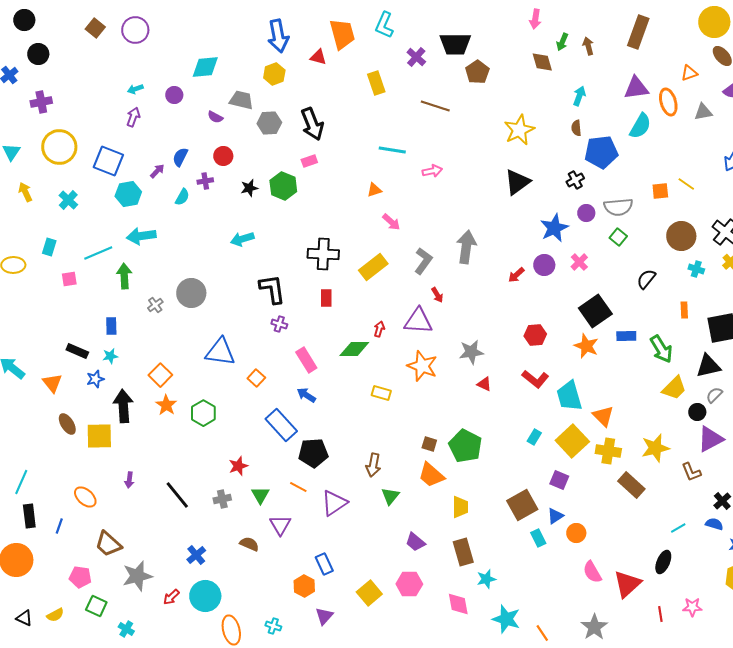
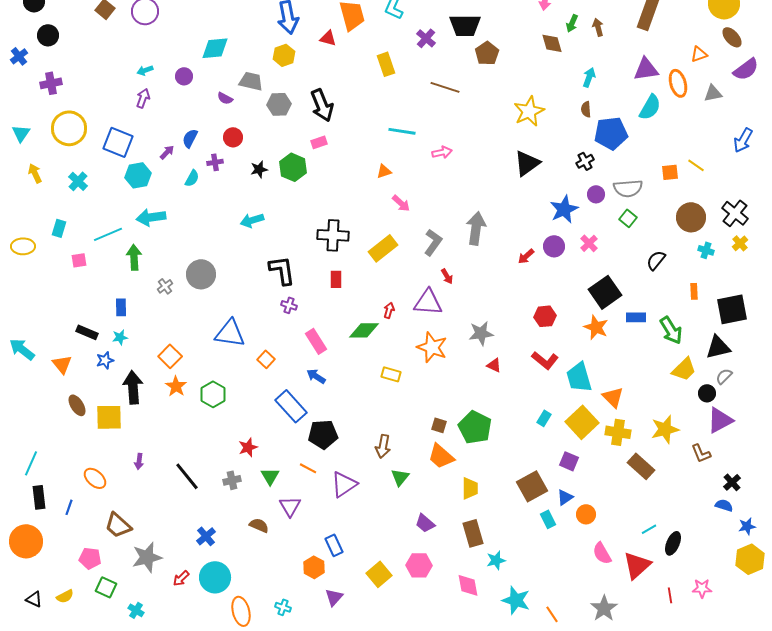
cyan line: (678, 528) -> (649, 529), moved

